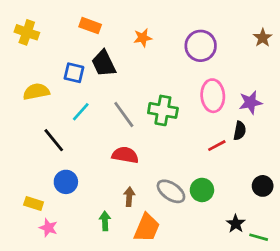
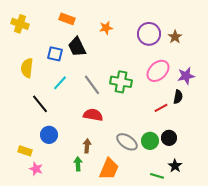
brown star: (263, 38) -> (175, 37), moved
yellow semicircle: (36, 92) -> (27, 68), turned -72
pink ellipse: (213, 96) -> (158, 71), turned 50
black circle: (263, 186) -> (169, 138), moved
brown arrow: (129, 197) -> (87, 146), moved
green line: (259, 237) -> (157, 176), moved

